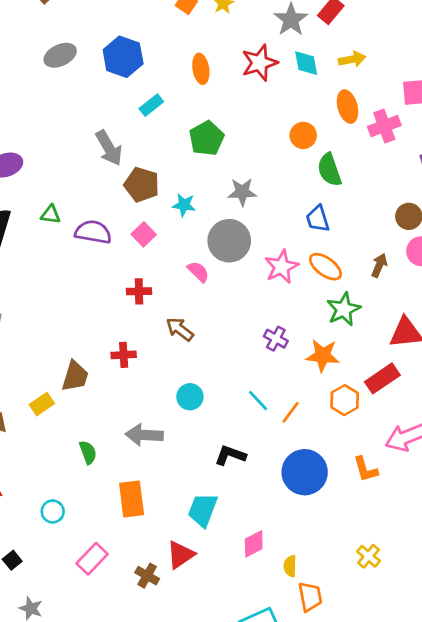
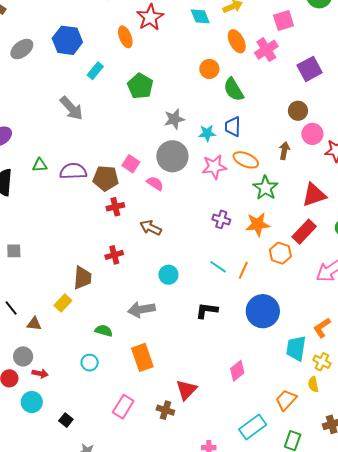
red star: (259, 63) -> (150, 17), moved
brown pentagon: (142, 185) -> (106, 178), moved
cyan star: (184, 205) -> (207, 133), moved
blue trapezoid: (318, 219) -> (233, 127), turned 30
pink square: (144, 234) -> (131, 164), moved
pink star: (281, 267) -> (214, 167), turned 30
green semicircle: (88, 452) -> (104, 331), turned -42
orange L-shape: (366, 469) -> (322, 328), moved, turned 85
cyan trapezoid: (203, 510) -> (296, 348), moved
cyan circle: (53, 511) -> (90, 363), moved
yellow semicircle: (290, 566) -> (313, 384), moved
orange trapezoid: (310, 597) -> (286, 400), turned -115

